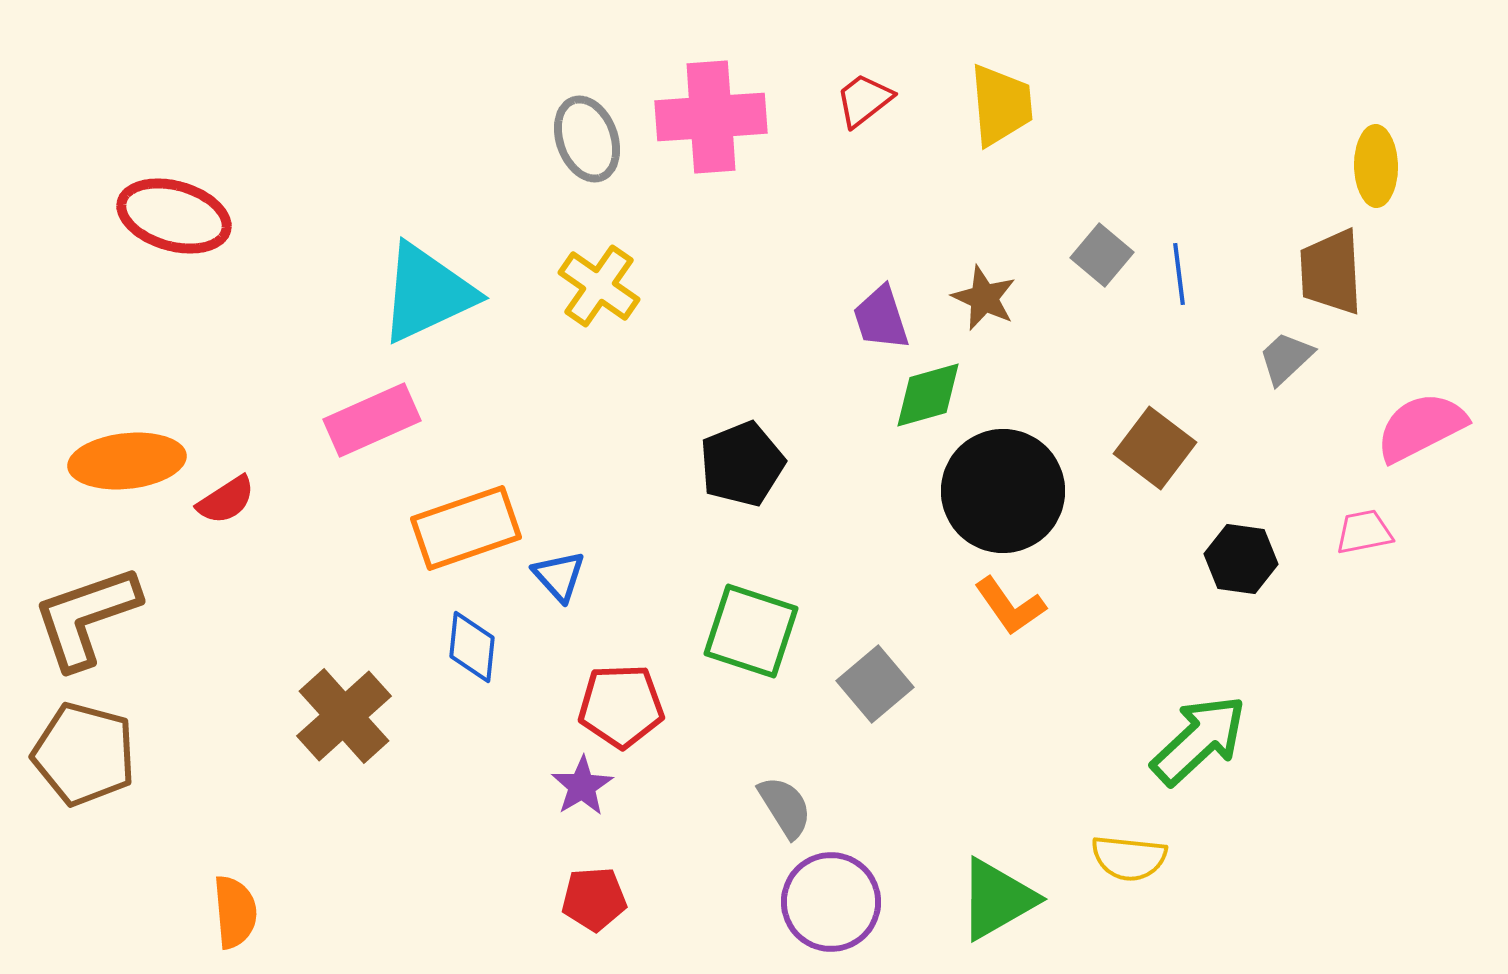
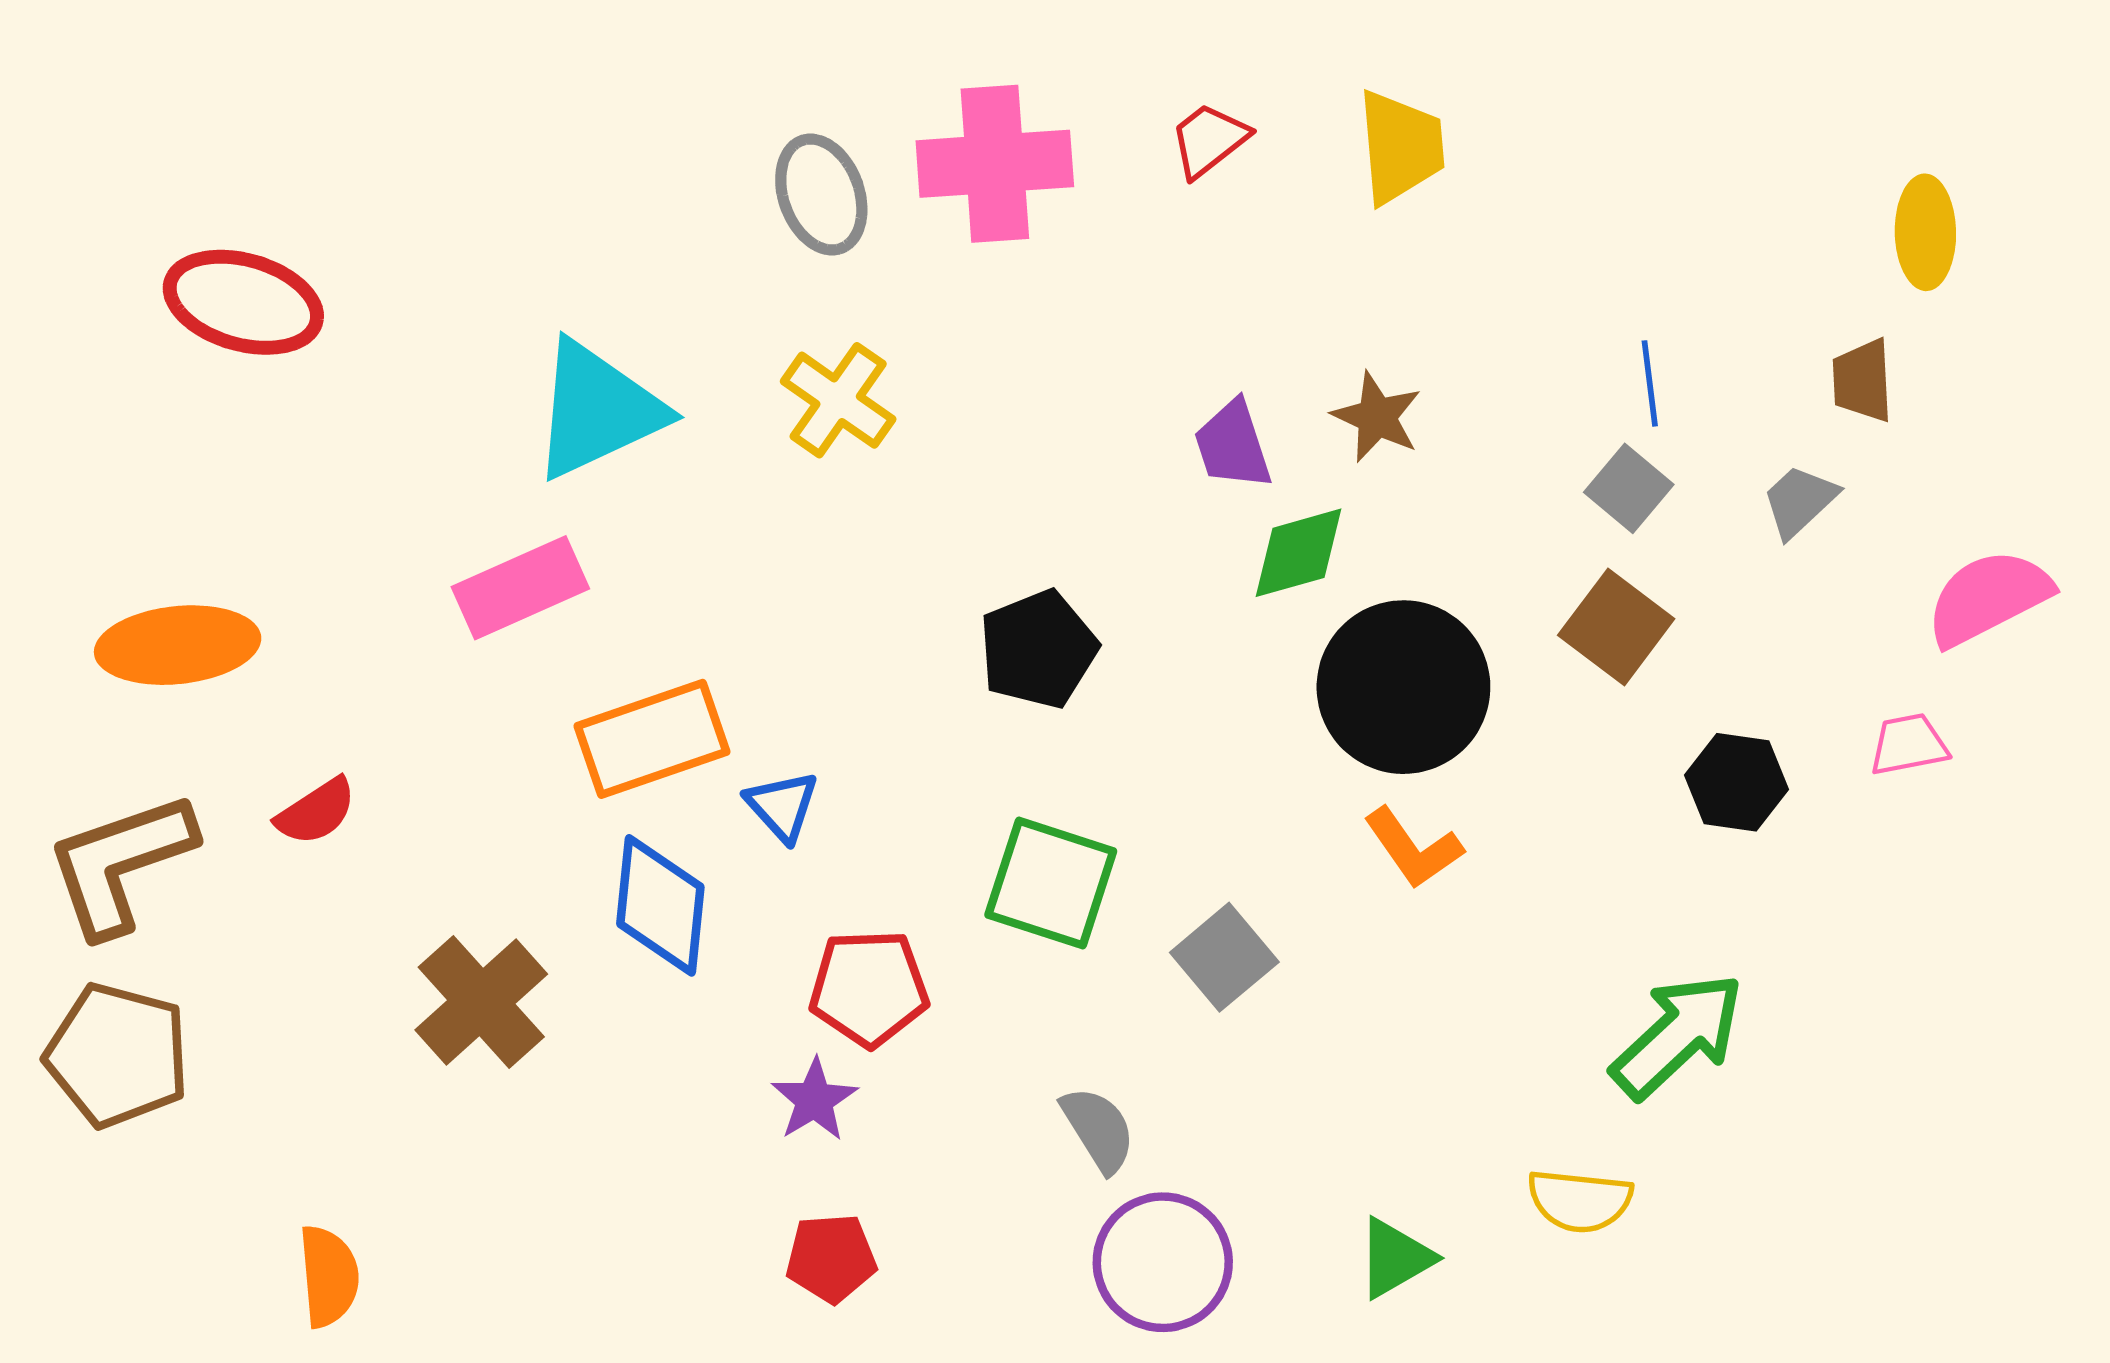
gray square: (1102, 255) -> (1629, 488), moved
brown trapezoid: (1331, 272) -> (1862, 381), size x0.7
red semicircle: (226, 500) -> (316, 812), moved
blue diamond: (472, 647) -> (660, 905), size x1.4
green triangle: (997, 899) -> (1395, 1258), size x0.7

